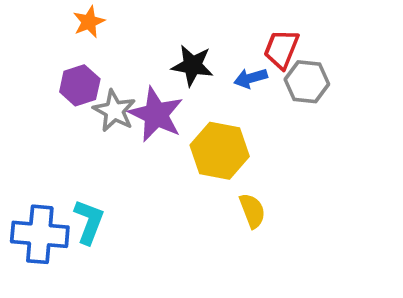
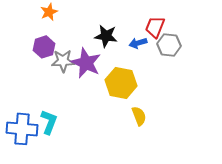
gray star: (114, 111) -> (63, 61), turned -30

